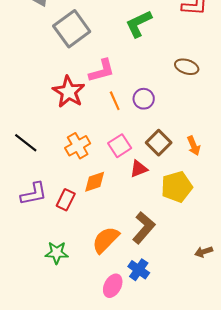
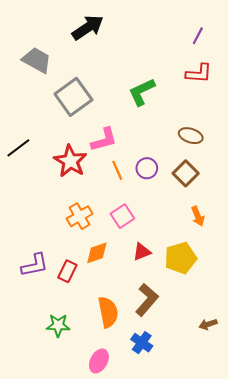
black line: (26, 143) -> (18, 148), moved, turned -75
brown square: (159, 143) -> (186, 173), moved
red triangle: (139, 169) -> (142, 252), moved
orange semicircle: (106, 240) -> (108, 312), turned 124
pink ellipse: (113, 286) -> (99, 361), moved

